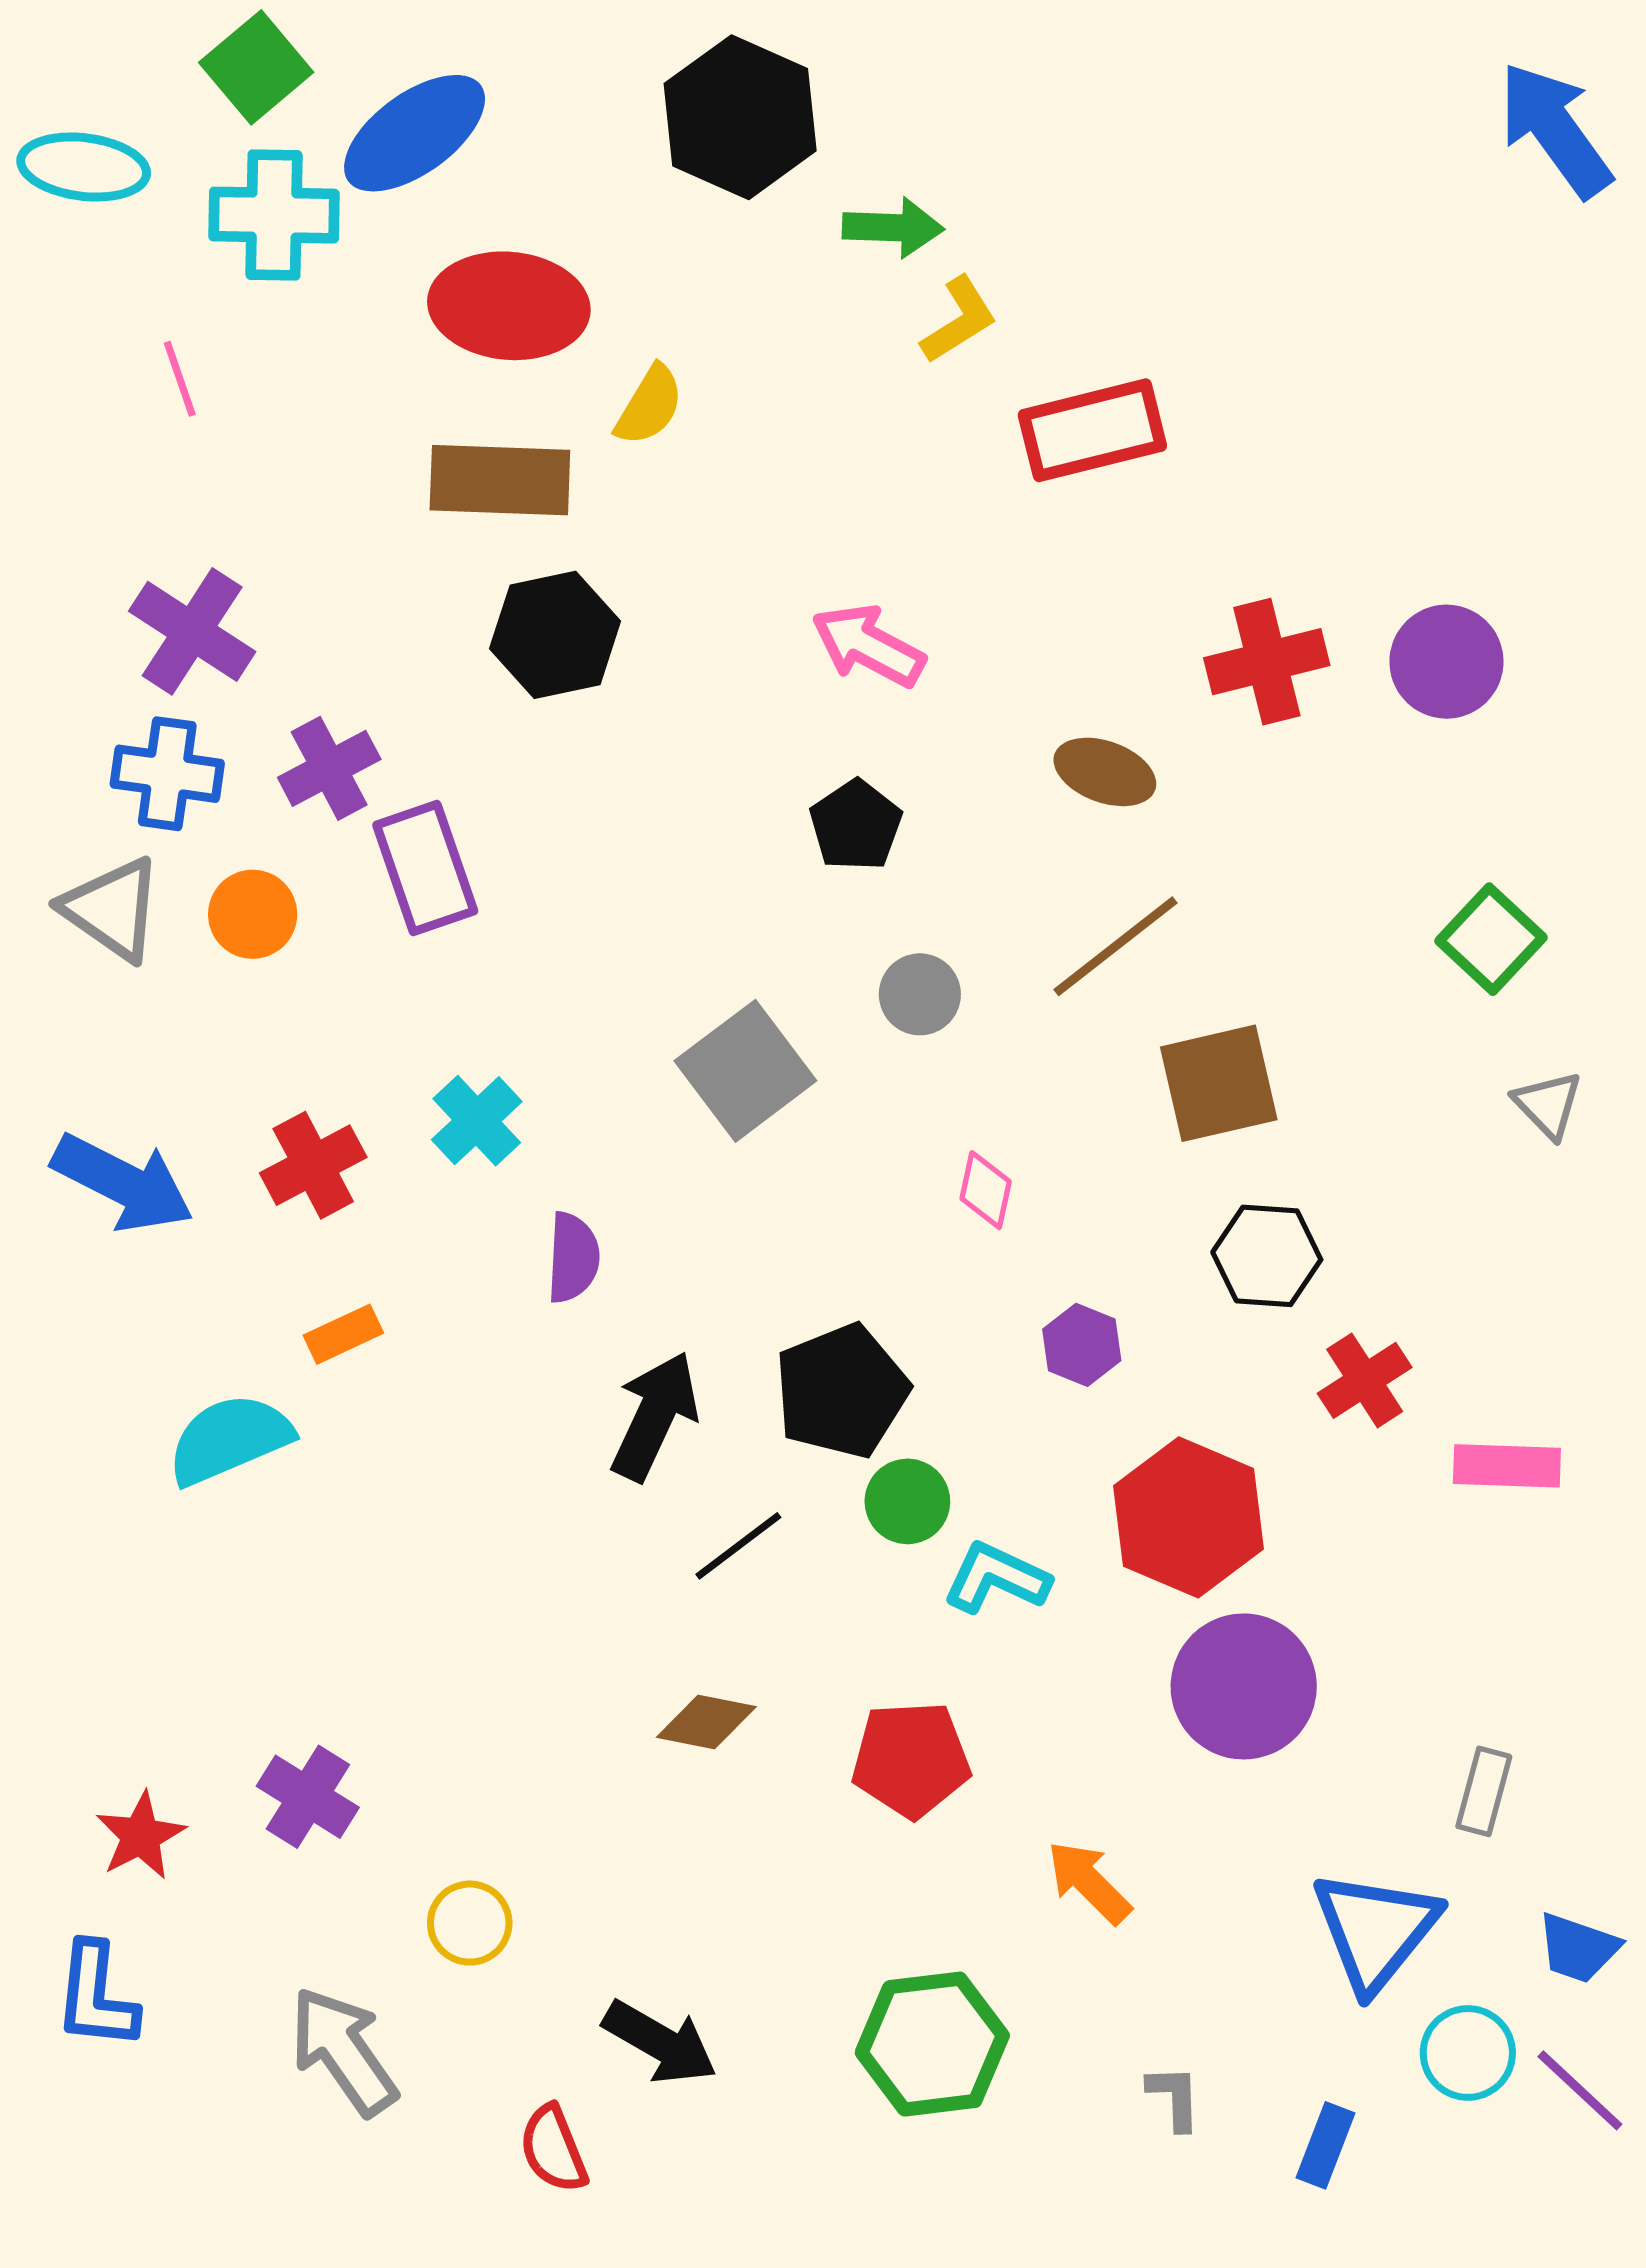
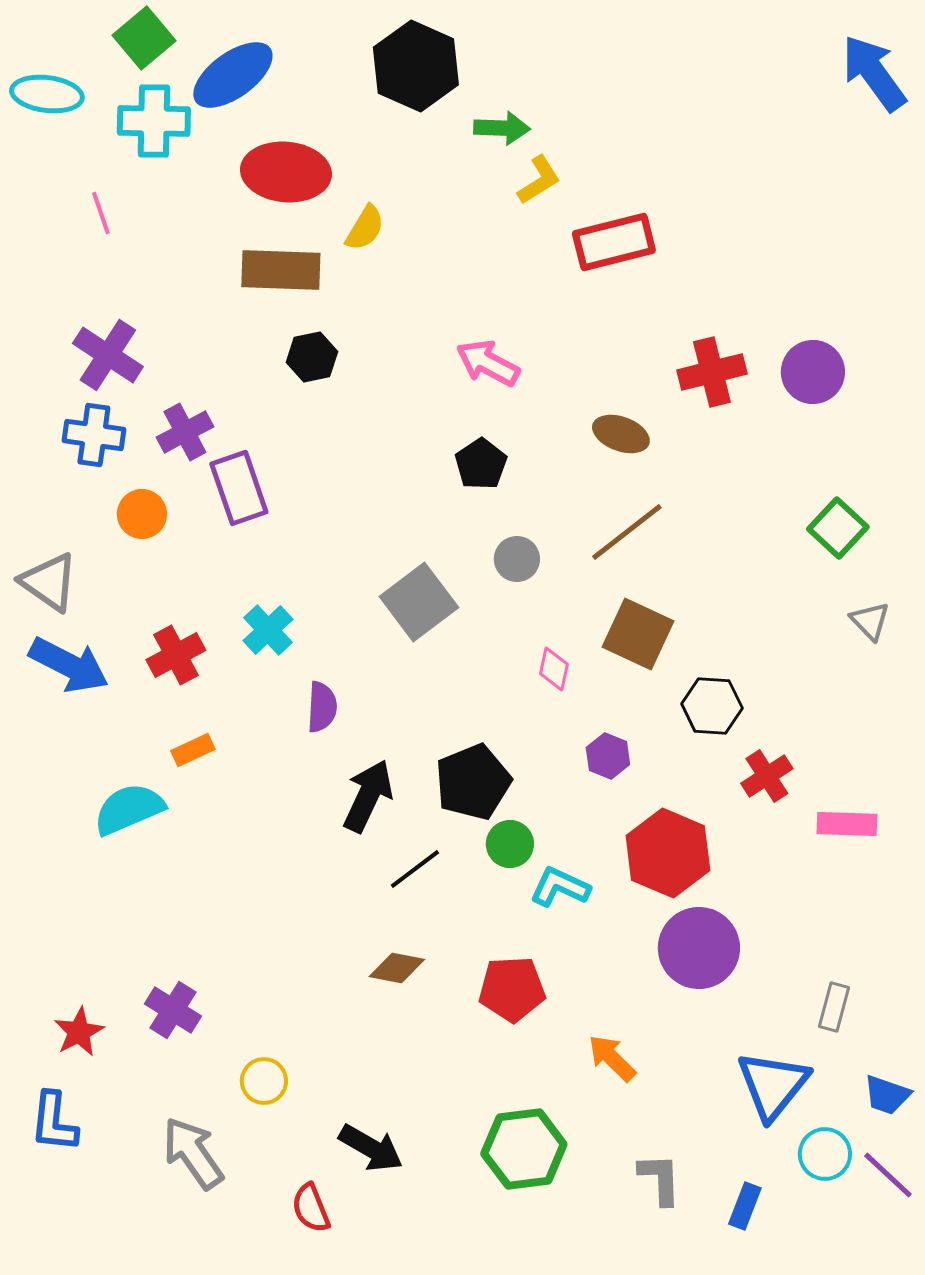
black hexagon: (555, 635) -> (312, 357), size x0.7
gray triangle: (112, 909) -> (49, 582), moved
brown square: (1219, 1083) -> (638, 634), moved, turned 38
gray L-shape: (1174, 2097) -> (660, 1179), size x1.4

